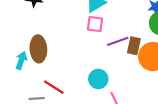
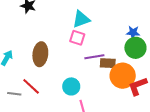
brown rectangle: (134, 46) -> (108, 63), turned 70
brown ellipse: (38, 49) -> (40, 54), moved

